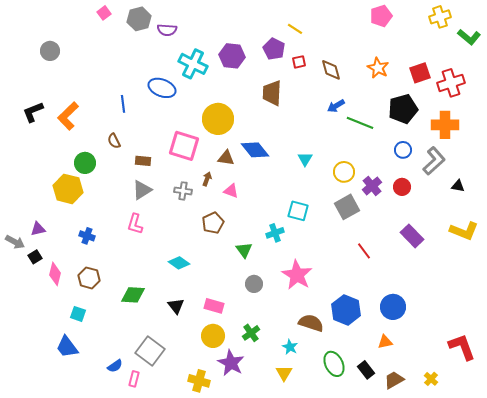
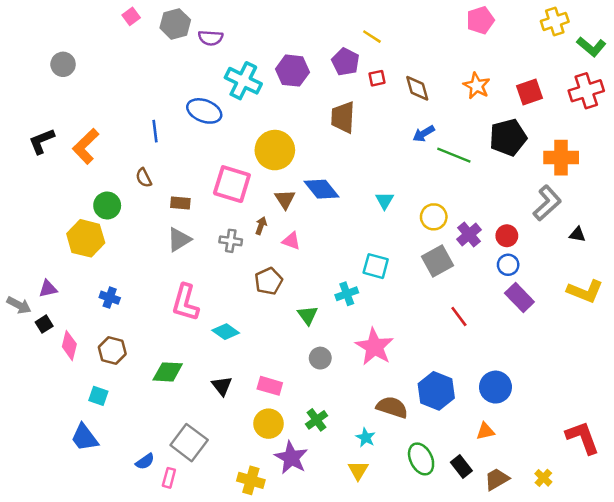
red cross: (451, 83) -> (586, 91), moved
blue circle: (403, 150) -> (508, 265), moved
brown triangle: (226, 158) -> (285, 199), turned 48
pink L-shape: (135, 224) -> (185, 303), moved, size x1.4

